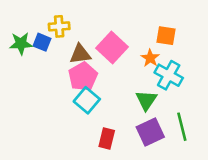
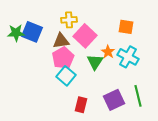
yellow cross: (59, 26) -> (69, 20), moved
blue square: (42, 42) -> (32, 32), size x1.5
orange star: (150, 58) -> (108, 52), moved
green triangle: (146, 100) -> (95, 62), moved

